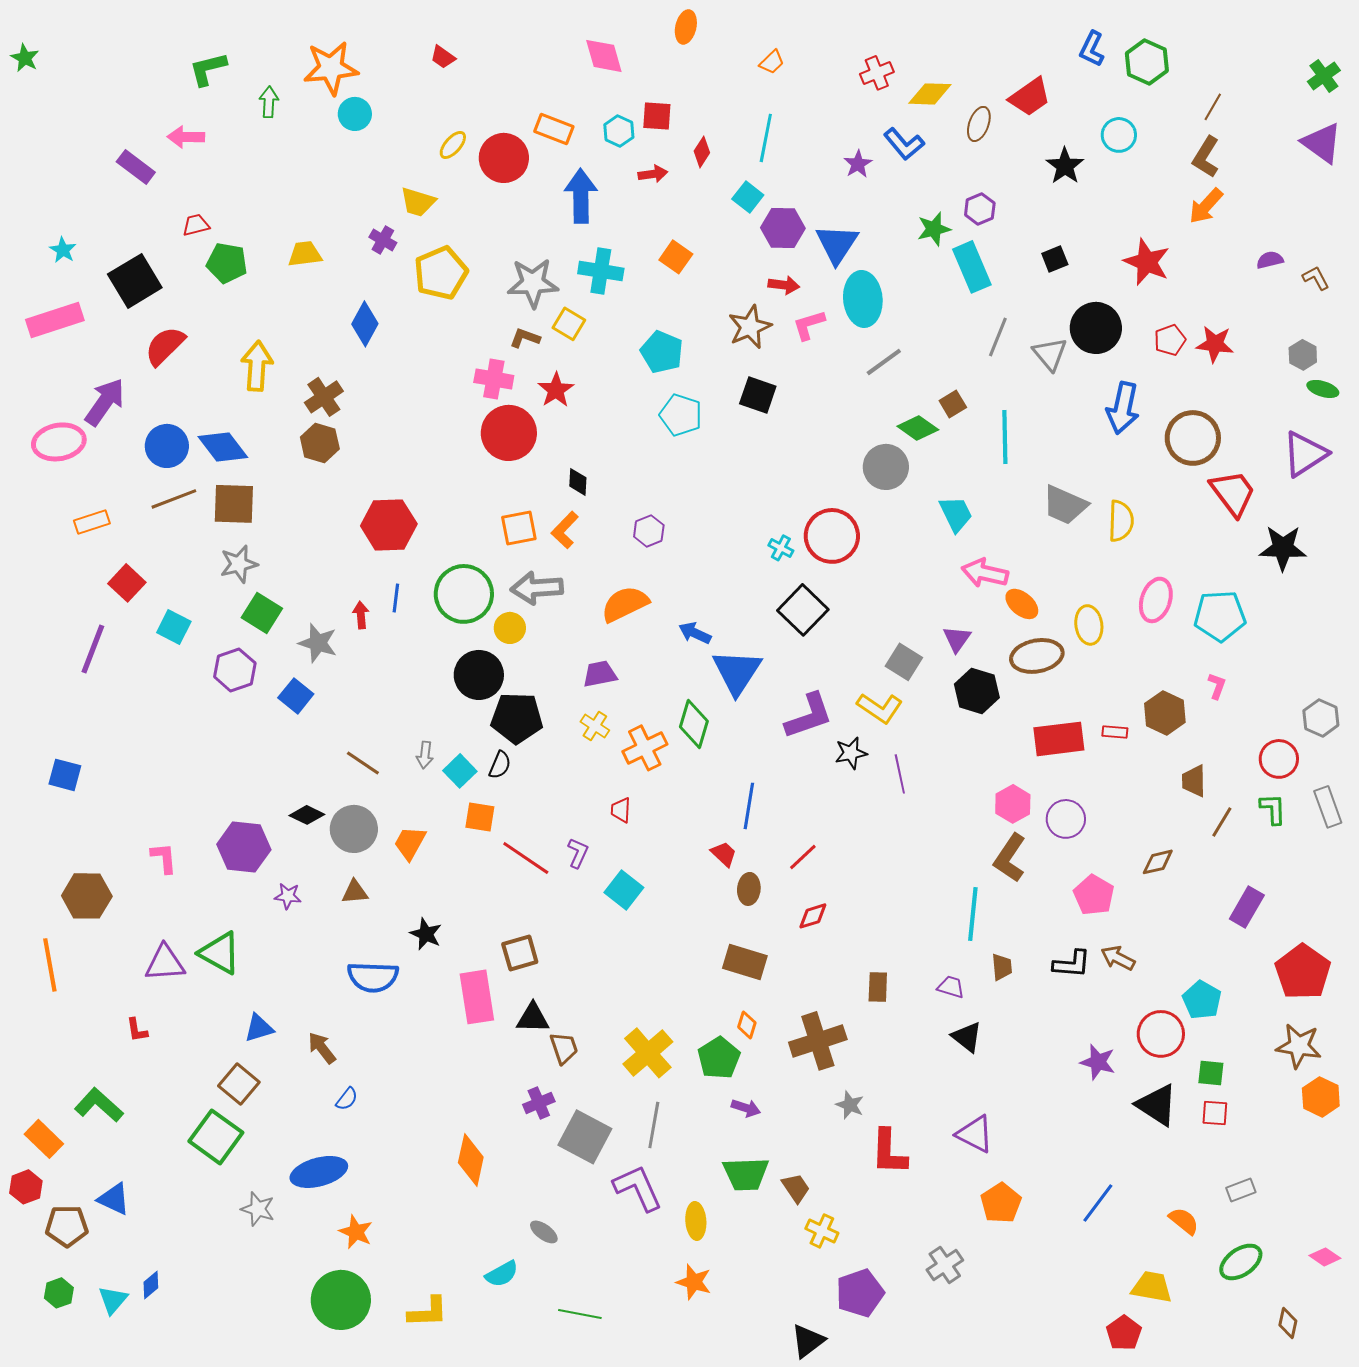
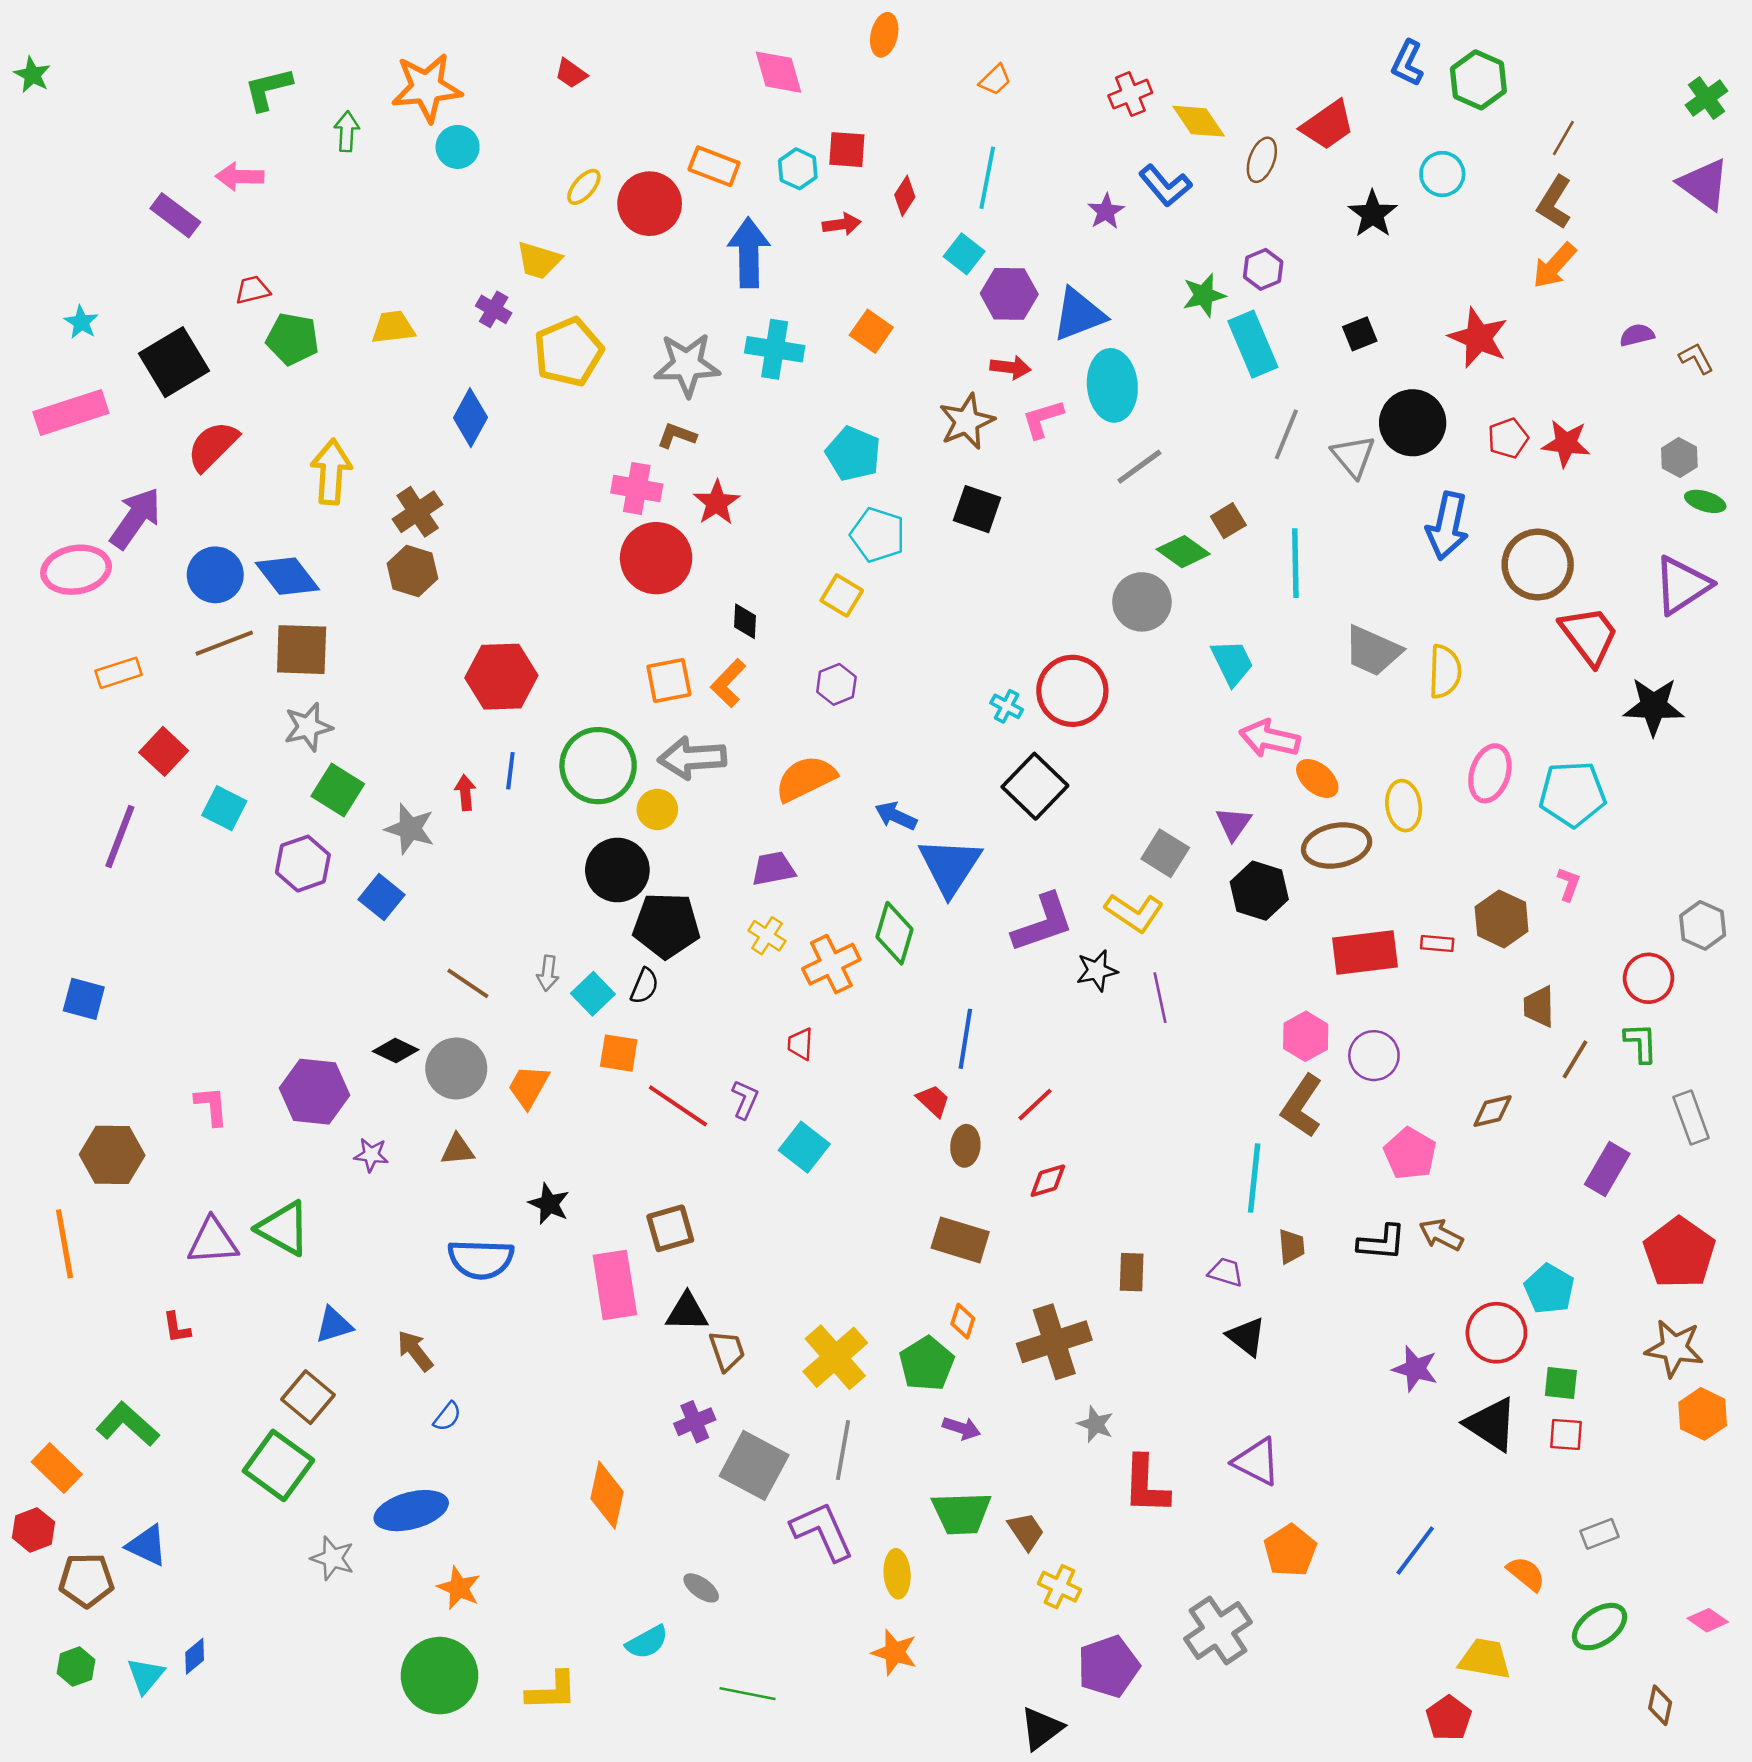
yellow diamond: (930, 94) -> (1199, 121), turned 54
blue triangle: (837, 244) -> (1079, 314), turned 36
yellow square: (569, 324) -> (842, 595), moved
gray rectangle: (1328, 807) -> (1691, 1117), moved
gray cross: (945, 1265) -> (1218, 1630), size x1.4

